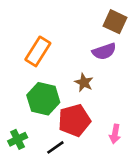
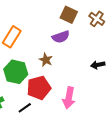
pink arrow: (115, 134) -> (69, 98), size x1.5

